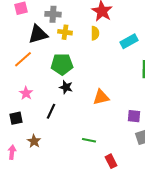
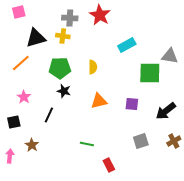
gray cross: (53, 14) -> (70, 18), moved
yellow semicircle: (95, 33) -> (93, 67), moved
purple square: (134, 116) -> (132, 104), moved

